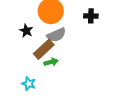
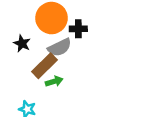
black cross: (91, 16) -> (78, 29), moved

